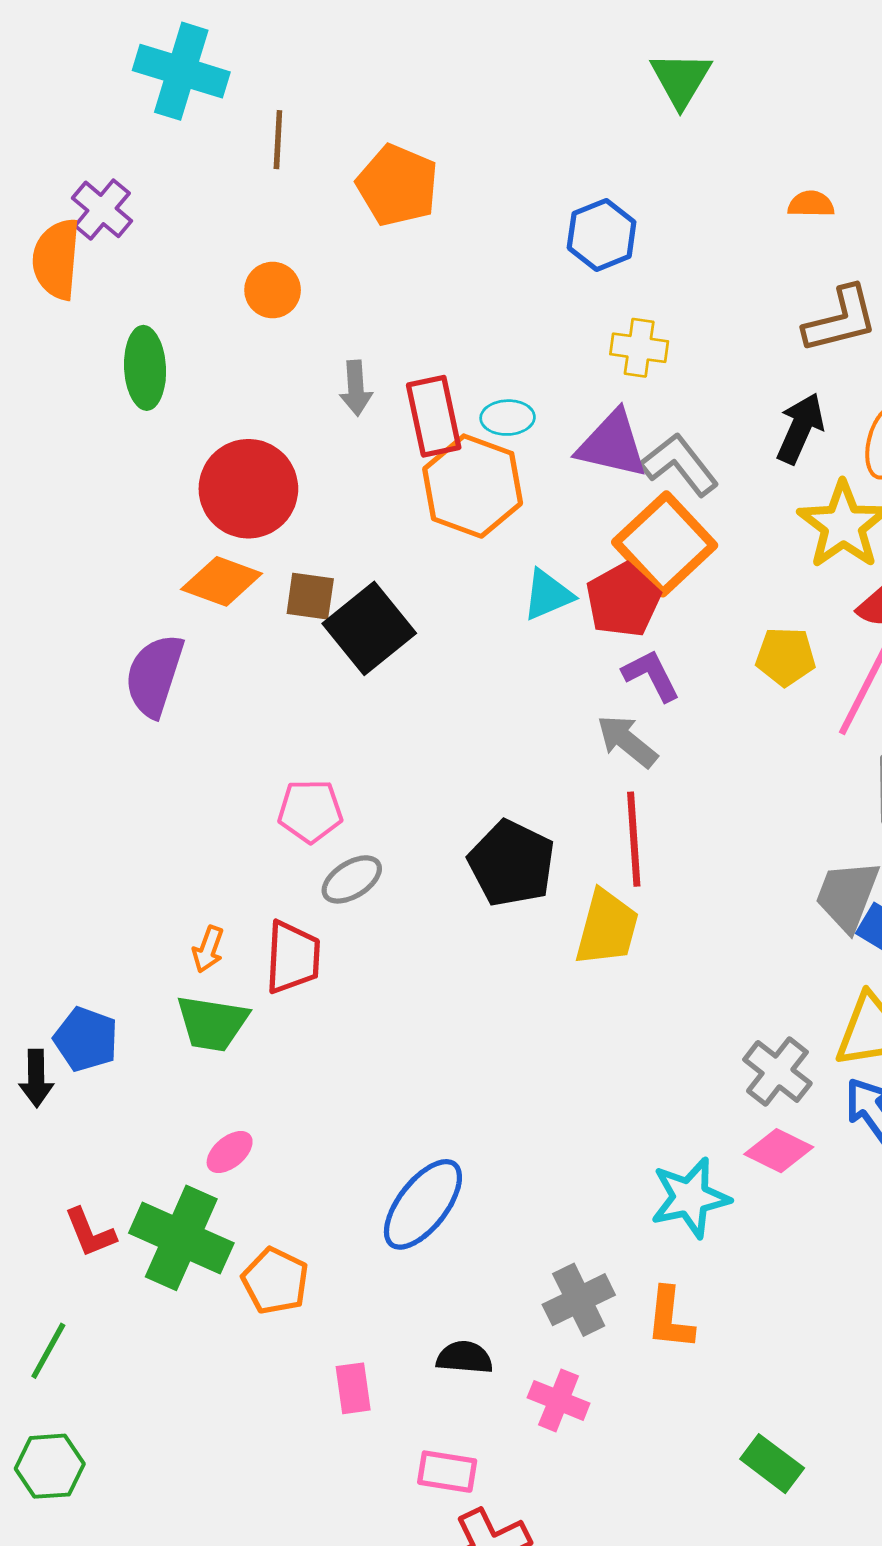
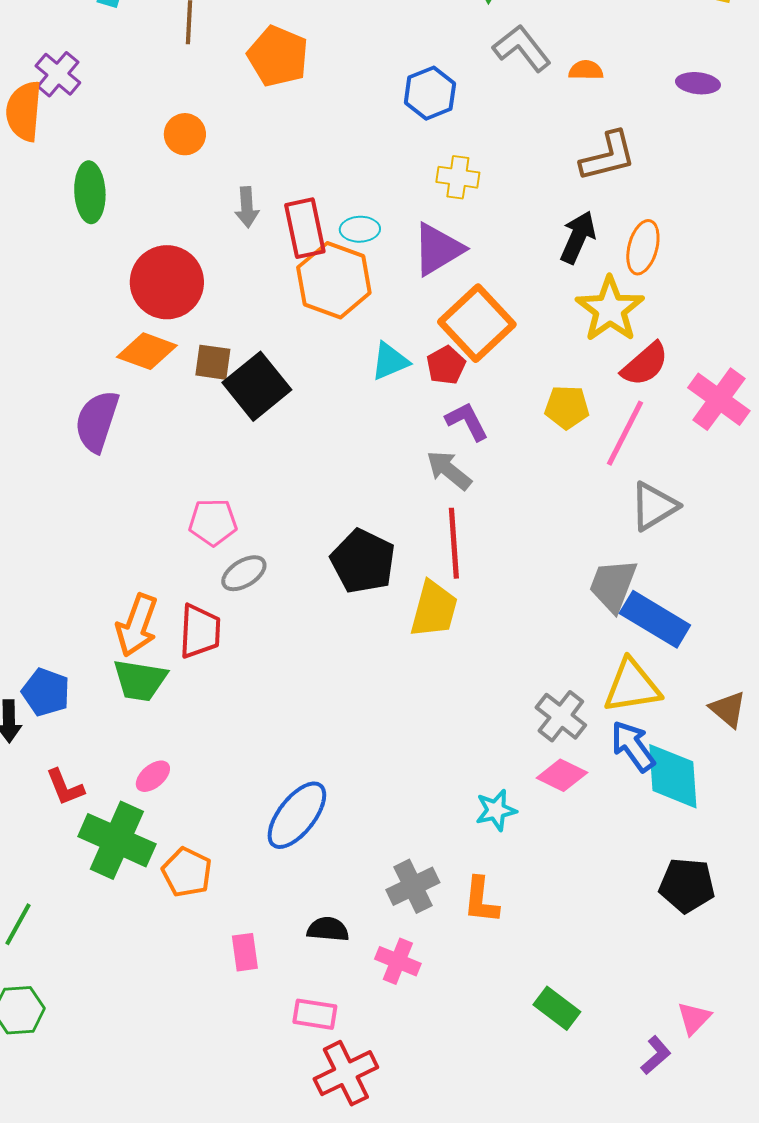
purple triangle: (612, 444) -> (438, 249), turned -44
gray L-shape: (679, 465) -> (522, 48), moved
red pentagon: (623, 600) -> (446, 365), size x0.7
orange arrow: (208, 949) -> (137, 625), size x1.8
cyan star: (690, 1198) -> (496, 810), size x0.7
red L-shape: (90, 1233) -> (65, 787), moved

